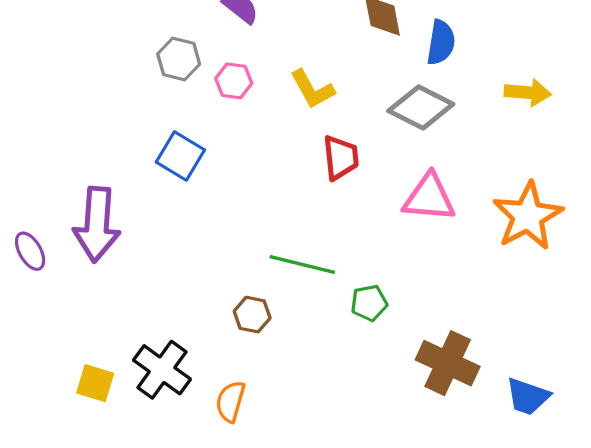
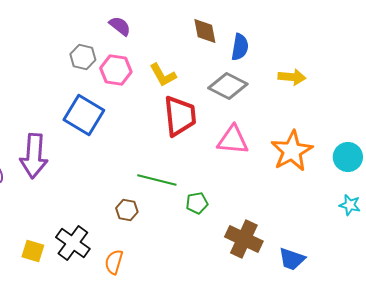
pink hexagon: (234, 81) -> (116, 70), size x1.4
blue square: (180, 156) -> (84, 115), size x1.4
red trapezoid: (341, 158) -> (180, 116), size x1.5

